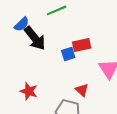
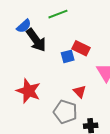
red rectangle: (82, 45) -> (81, 48), turned 36
red star: (29, 91) -> (28, 91), size x1.4

